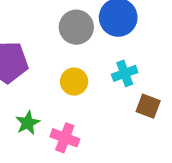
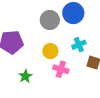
pink cross: (65, 138) -> (61, 69), moved

